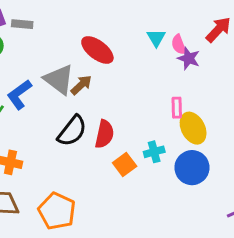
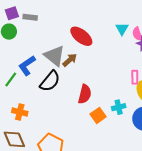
black semicircle: (72, 131) -> (50, 81), moved

